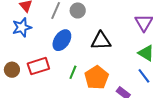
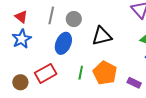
gray circle: (78, 10) -> (74, 19), moved

